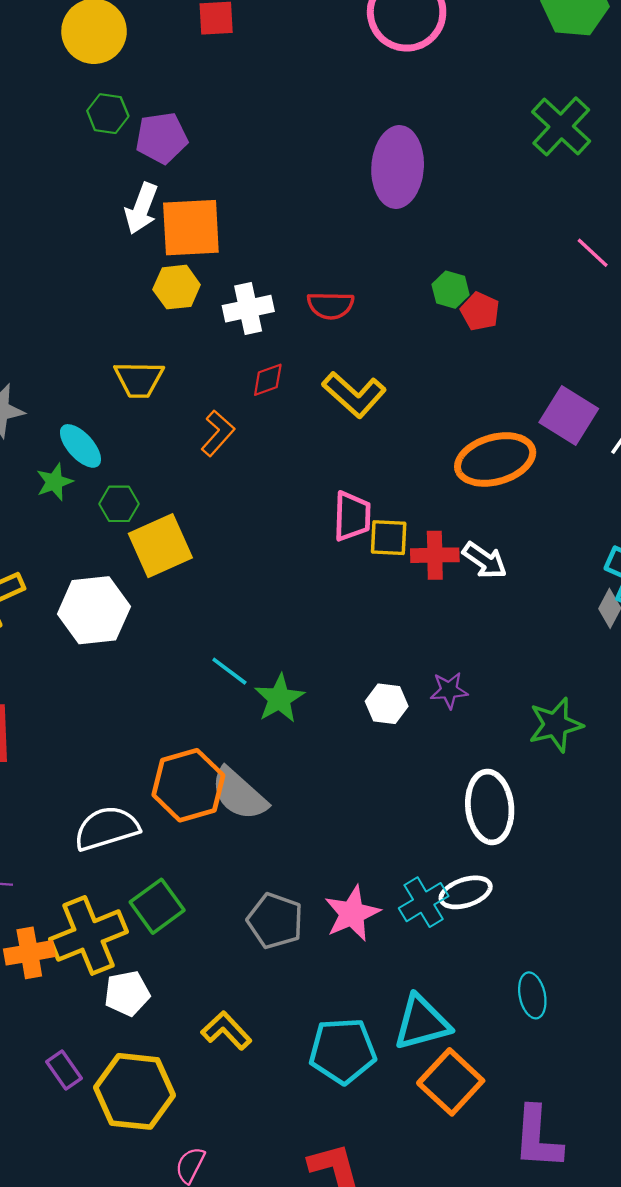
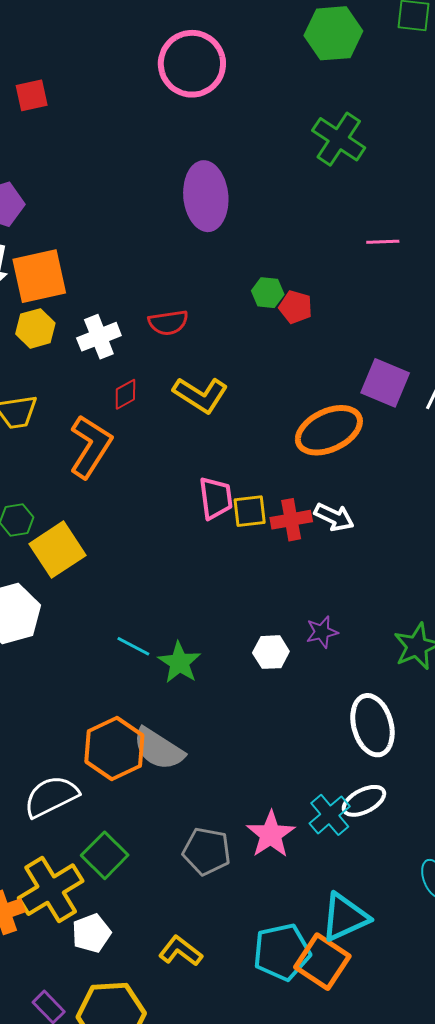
pink line: (593, 253) -> (383, 242), turned -36
orange L-shape: (218, 433) -> (90, 446), size x1.6
orange square: (451, 1082) -> (322, 962), moved

